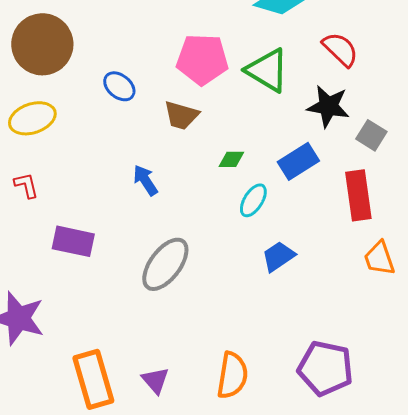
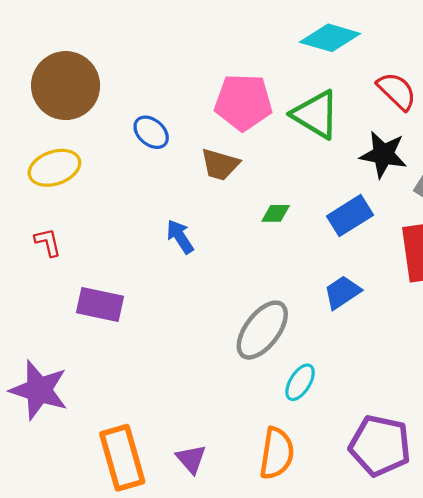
cyan ellipse: (253, 200) -> (300, 382), moved
blue trapezoid: (278, 256) -> (342, 292), moved
gray ellipse: (165, 264) -> (262, 330), moved

